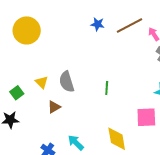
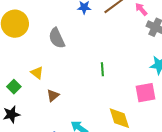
gray semicircle: (67, 82) -> (57, 38), moved

